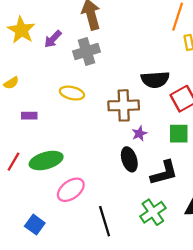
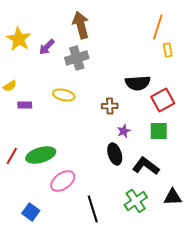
brown cross: (124, 105) -> (110, 106), size x0.6
purple rectangle: (29, 116) -> (25, 105), moved
black L-shape: (164, 173) -> (146, 166), turned -128

